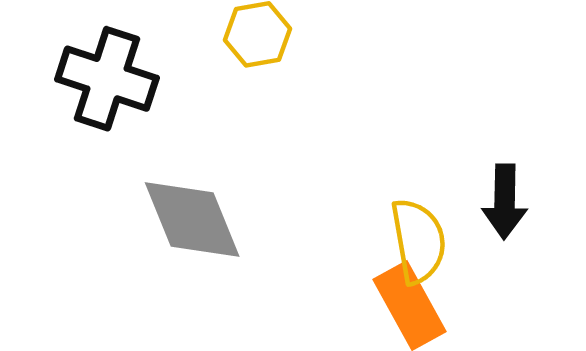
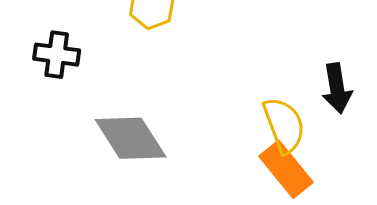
black cross: (107, 79) -> (57, 55), size x0.7

